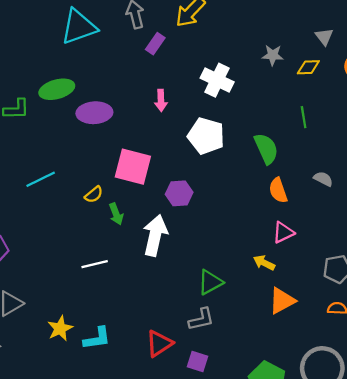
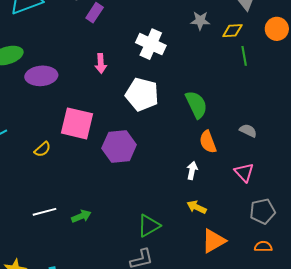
green line: (304, 117) -> (244, 56), moved
purple hexagon: (179, 193) -> (119, 147), size x1.4
green arrow: (116, 214) -> (81, 216), moved, turned -90
pink triangle: (283, 232) -> (244, 172), moved, turned -45
white arrow: (155, 235) -> (192, 170), moved, size x0.5

